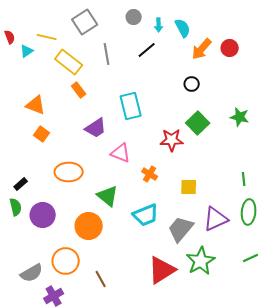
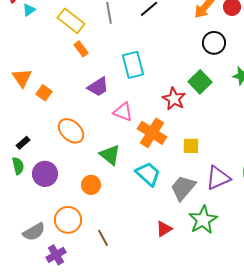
black circle: (192, 84) -> (214, 43), moved, size x1.5
orange triangle: (36, 105) -> (22, 78), moved, turned 35
red star: (172, 140) -> (174, 99), turned 30
orange ellipse: (69, 172) -> (71, 131), turned 44
orange cross: (150, 174) -> (152, 133), size x1.8
cyan trapezoid: (146, 215) -> (148, 174), turned -116
orange circle: (89, 226) -> (91, 185), size x0.7
red triangle: (162, 270) -> (164, 229), size x0.6

